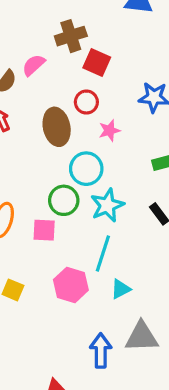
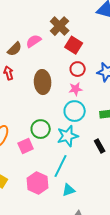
brown cross: (71, 36) -> (60, 26), turned -36
red circle: (86, 102) -> (78, 69), moved
cyan circle: (86, 169) -> (75, 111), moved
pink square: (44, 230) -> (26, 146), turned -35

